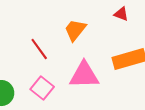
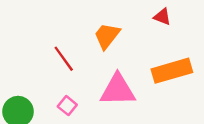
pink square: (42, 88) -> (67, 106), size x0.7

